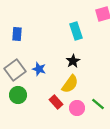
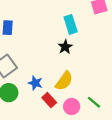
black star: (73, 61) -> (65, 47), moved
blue star: (39, 69) -> (35, 83), moved

